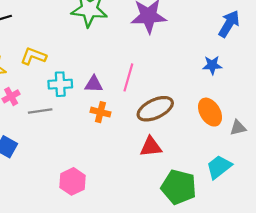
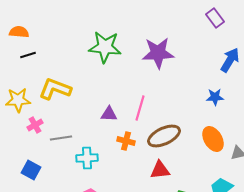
yellow L-shape: (33, 56) -> (55, 89), size x1.4
cyan cross: (60, 84) -> (87, 158), moved
orange cross: (100, 112) -> (126, 141), moved

